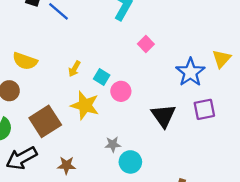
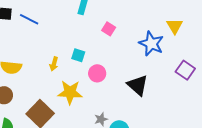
cyan square: (102, 77) -> (78, 55), moved
purple square: (204, 109) -> (185, 70), moved, turned -30

